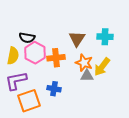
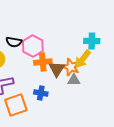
brown triangle: (77, 39) -> (57, 69), moved
pink hexagon: (35, 53) -> (33, 46), moved
yellow arrow: (102, 67) -> (83, 59), moved

